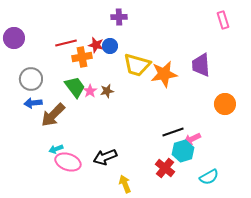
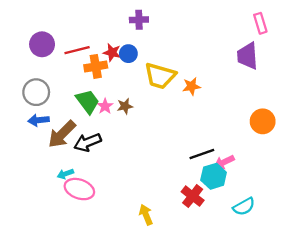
purple circle: (14, 38) -> (42, 44), moved
purple trapezoid: (201, 65) -> (247, 56), moved
orange star: (164, 74) -> (191, 86), size x0.6
black arrow: (105, 157) -> (88, 142), moved

